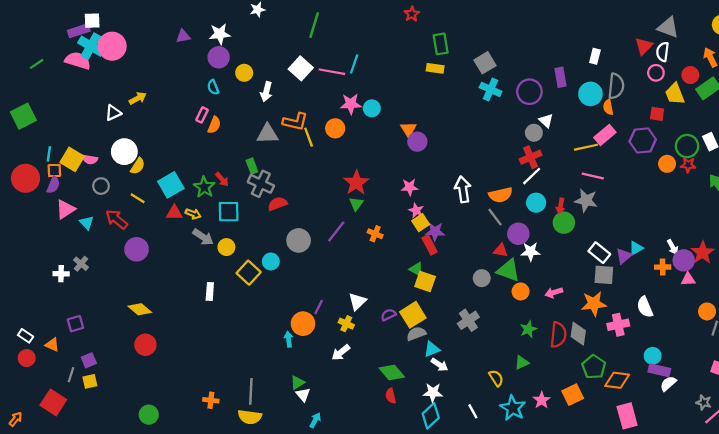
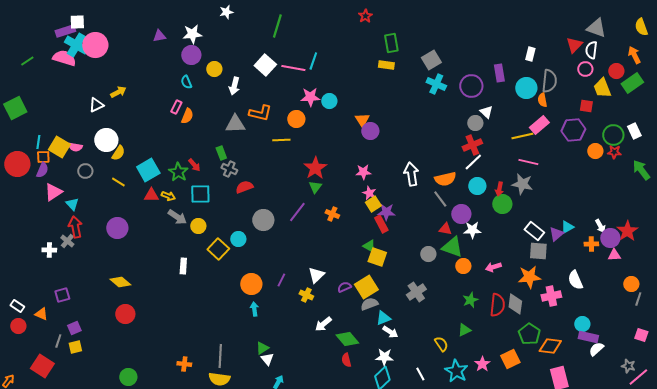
yellow line: (309, 137) -> (281, 140), moved, turned -72
gray cross: (261, 184) -> (229, 169), size x0.7
red arrow: (117, 219) -> (75, 227), moved, turned 40
orange circle: (303, 324) -> (251, 284), moved
white arrow: (341, 353) -> (323, 324), moved

